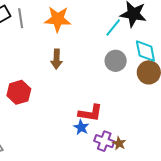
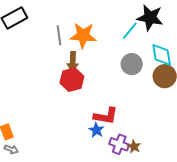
gray line: (21, 18) -> (59, 35), moved
orange star: (58, 19) -> (83, 35), moved
red hexagon: (19, 92) -> (72, 80), moved

